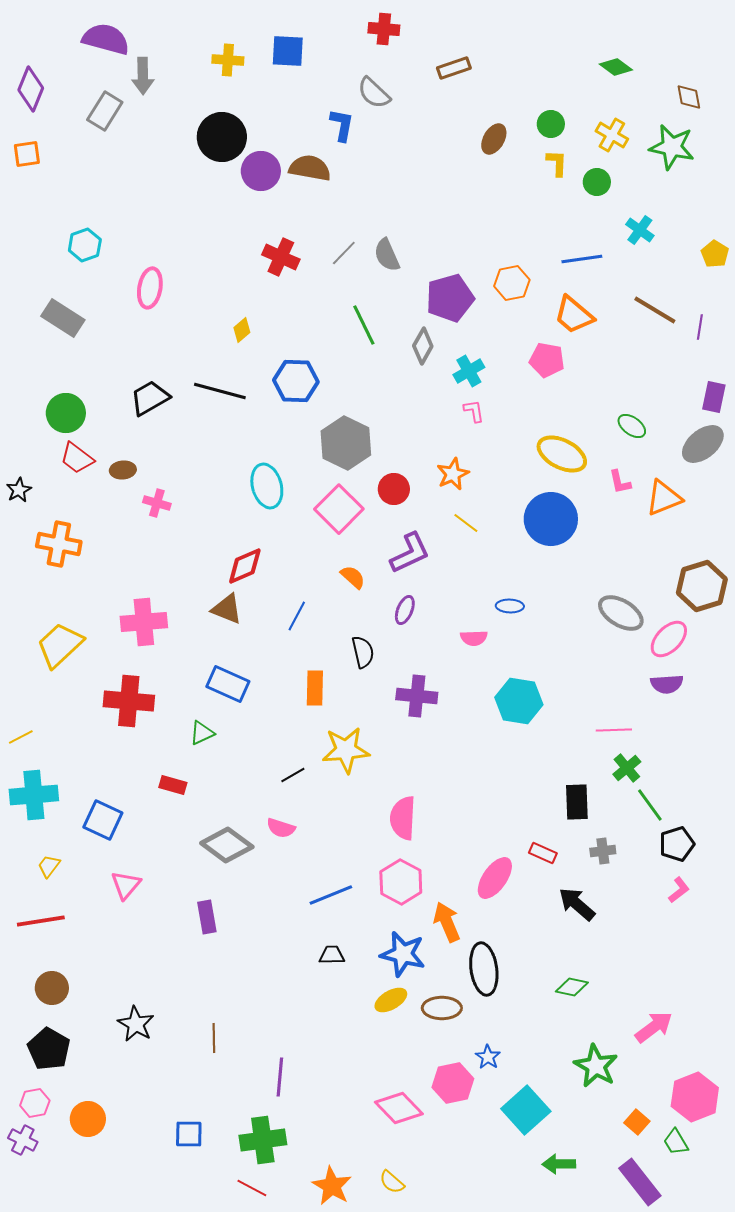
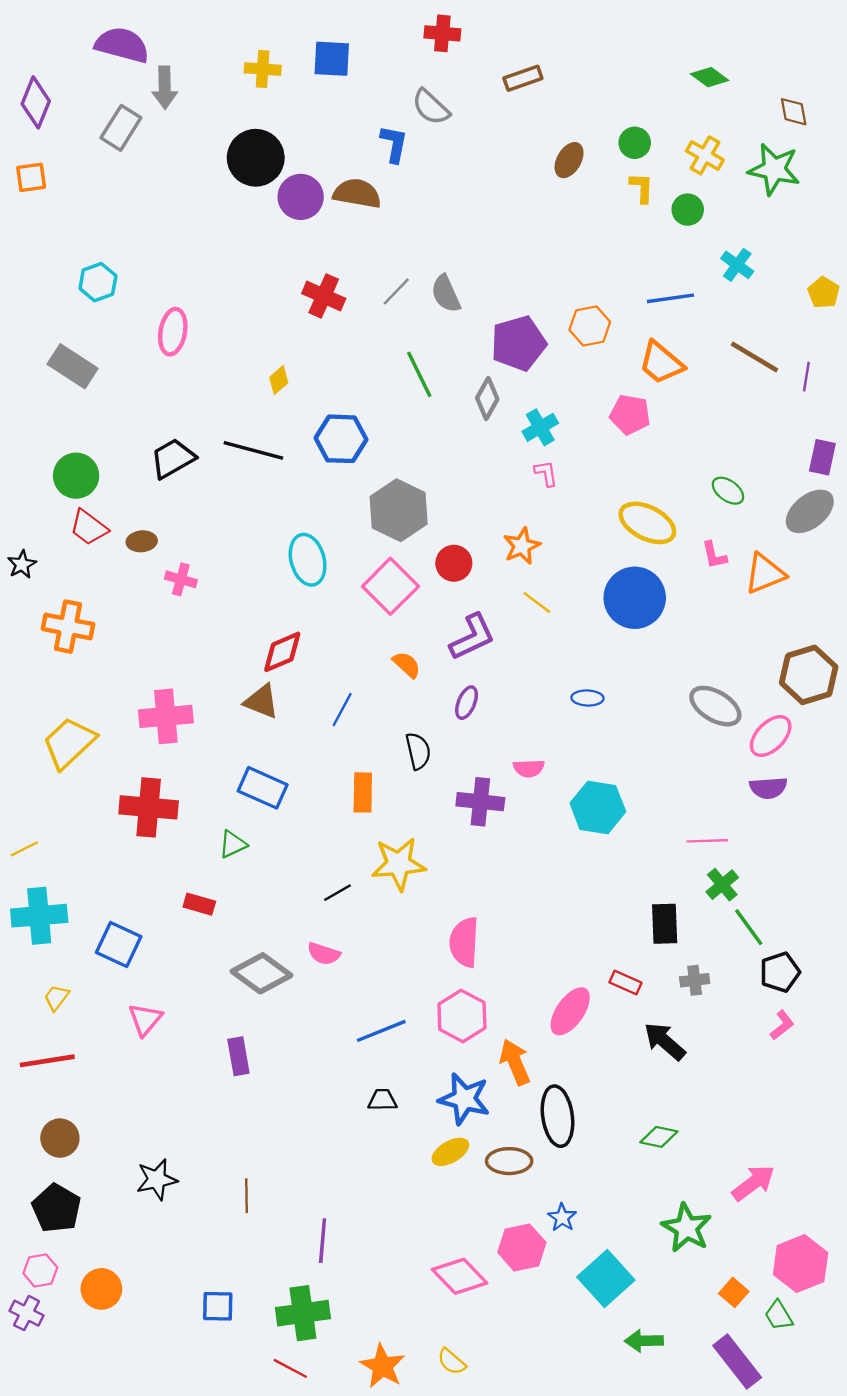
pink semicircle: (474, 638) -> (529, 768), moved
black star: (136, 1024) -> (157, 1179), turned 30

